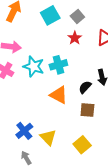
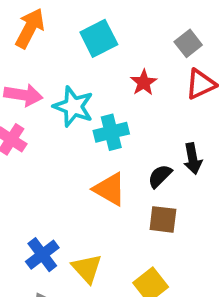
gray square: (77, 17) -> (188, 43), moved
cyan star: (34, 66) -> (73, 107), moved

